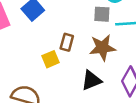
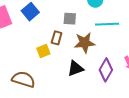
gray square: (102, 14) -> (70, 19), moved

